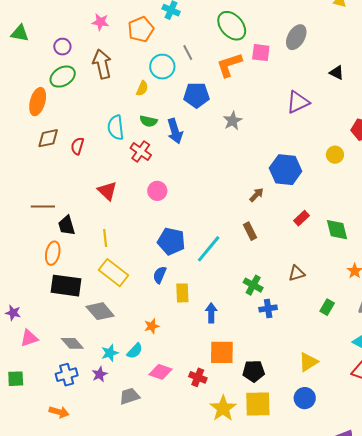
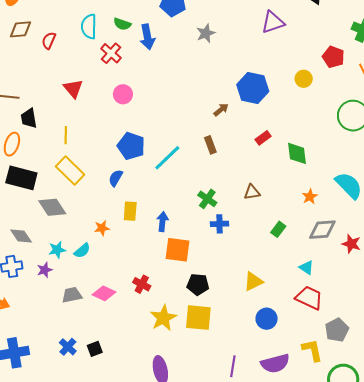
yellow rectangle: (182, 293) -> (130, 211), moved
orange square: (222, 352) -> (177, 250), moved
pink diamond: (161, 372) -> (104, 293), moved
blue circle: (305, 398) -> (267, 319), moved

